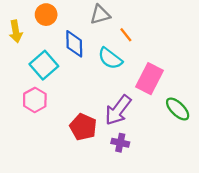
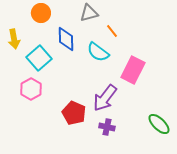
yellow arrow: (16, 31) -> (14, 39), moved
green ellipse: (178, 109) -> (159, 124), moved

